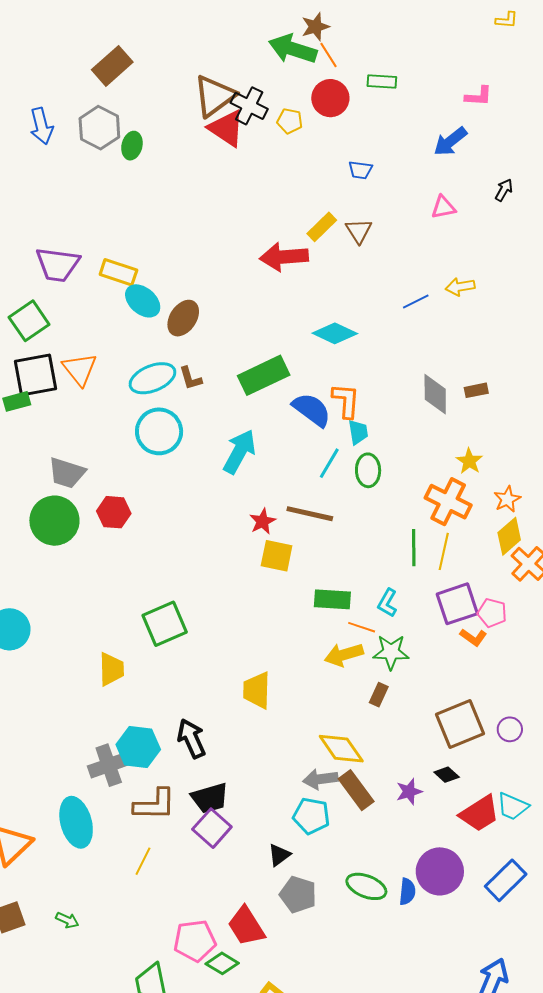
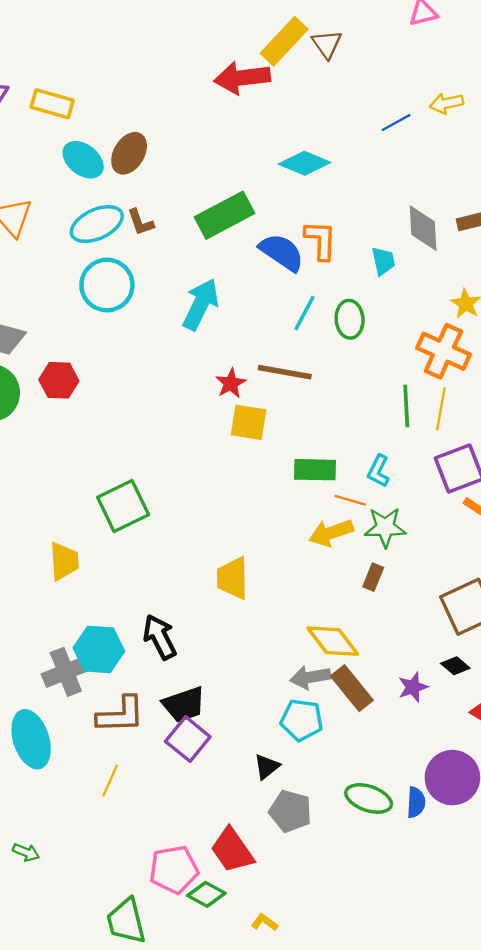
yellow rectangle: (322, 227) -> (284, 41), size x1.4
cyan ellipse: (143, 301) -> (83, 160), moved
cyan trapezoid: (358, 432) -> (383, 261), moved

